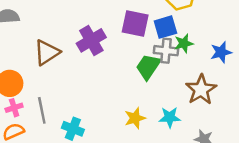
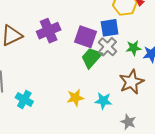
purple square: (135, 24) -> (86, 37), moved
green star: (184, 43) -> (133, 48), moved
gray cross: (166, 51) -> (108, 47), turned 30

